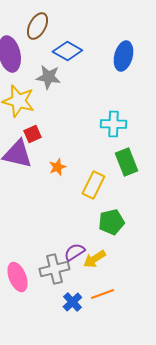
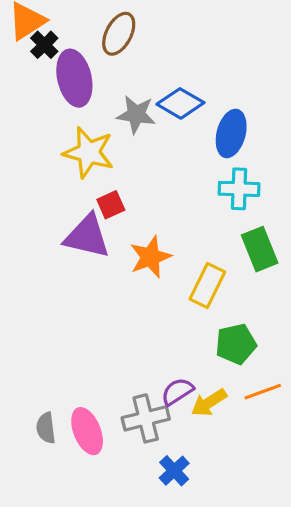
blue diamond: (67, 51) -> (180, 103), moved
blue ellipse: (123, 56) -> (231, 133), moved
orange star: (57, 167) -> (150, 257), size x1.5
orange line: (102, 294) -> (263, 392), moved

